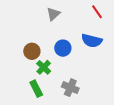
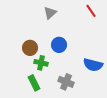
blue semicircle: (92, 41) -> (93, 65), moved
green cross: (44, 67) -> (41, 63), turned -32

